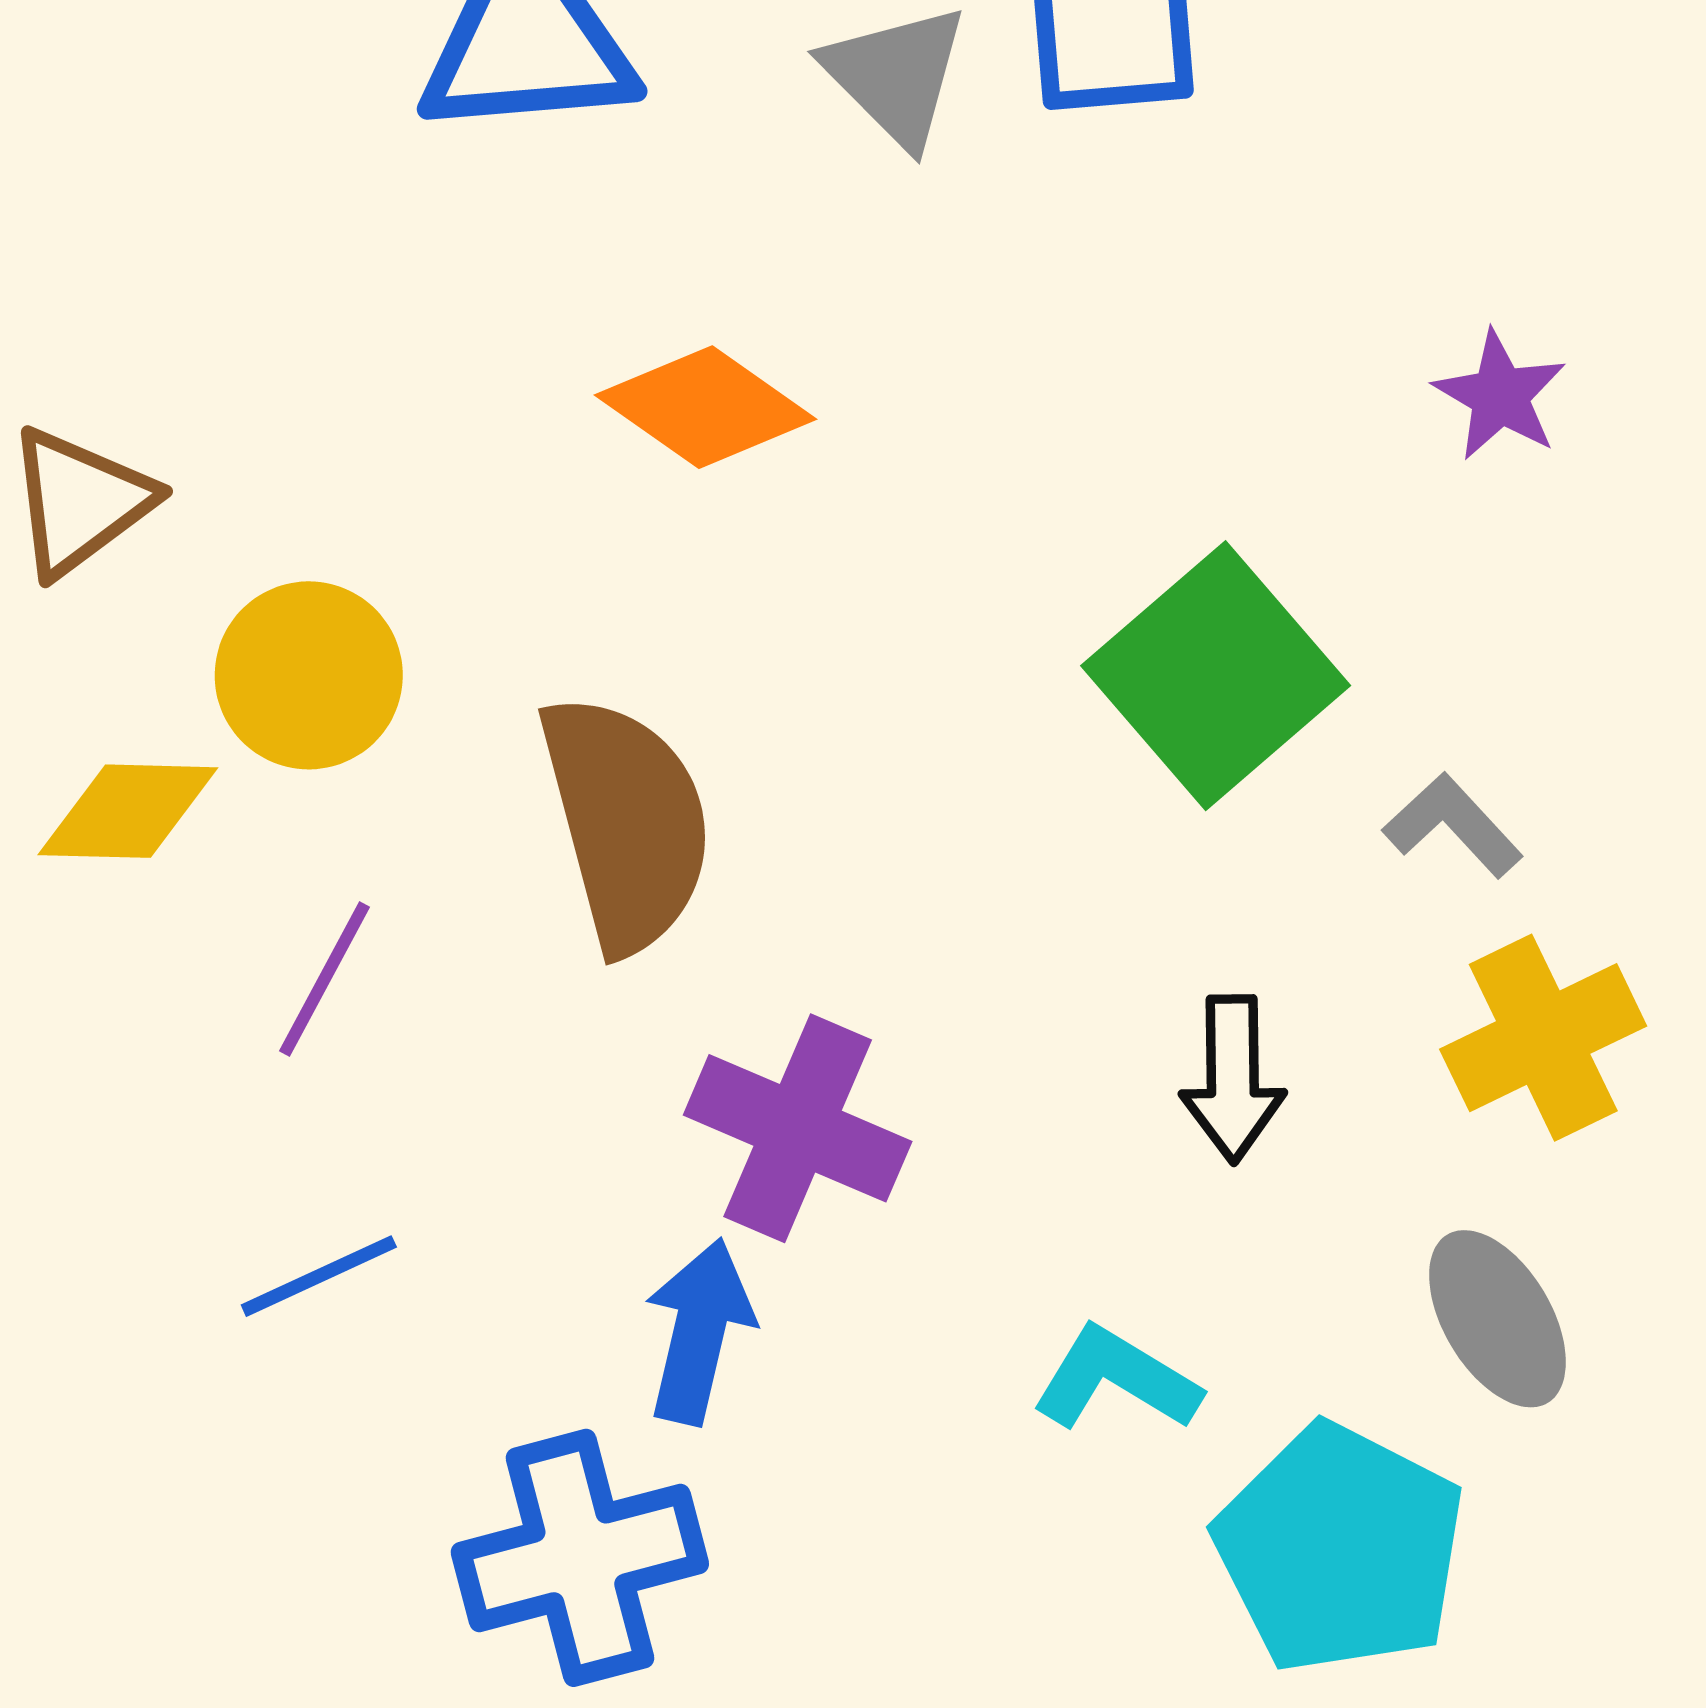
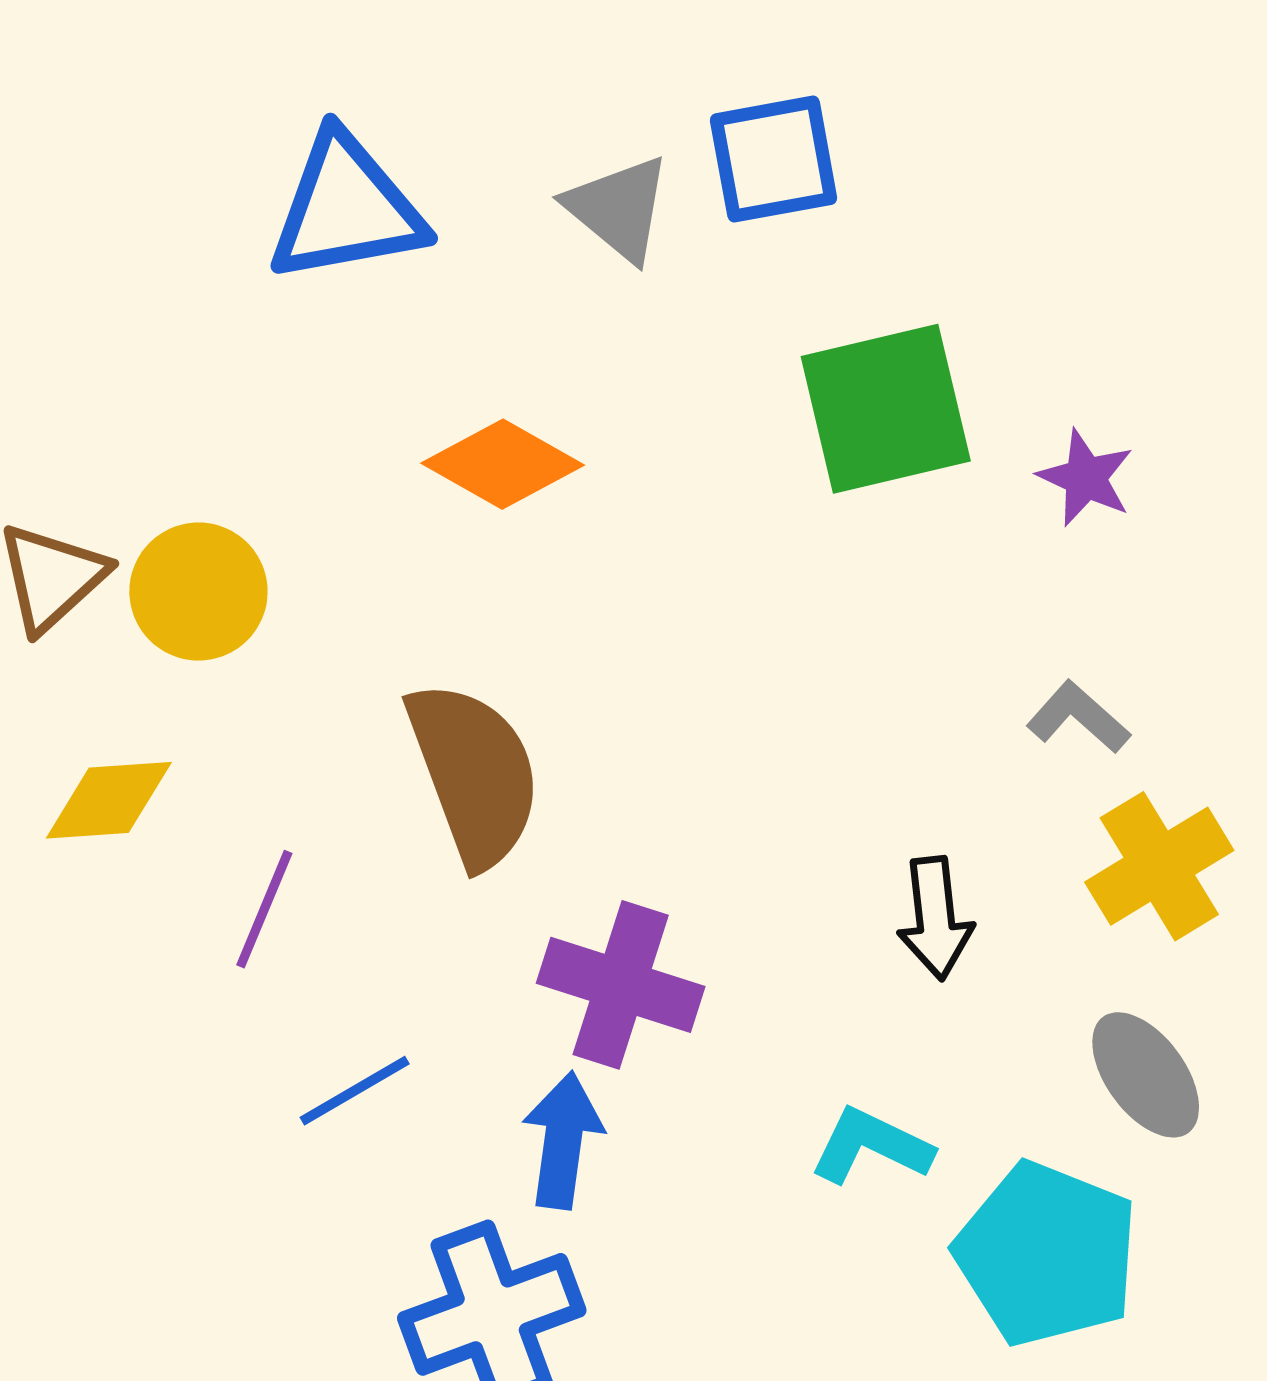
purple star: (1500, 396) -> (1086, 478), moved
yellow circle: (309, 675) -> (198, 592), moved
green square: (1216, 676) -> (886, 409), moved, turned 33
blue line: (319, 1276) -> (355, 1091), moved

